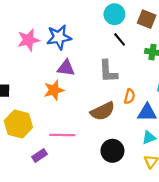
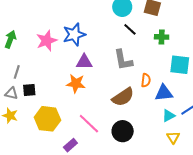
orange star: (54, 90) -> (76, 84), turned 30
pink line: (62, 135) -> (89, 124), turned 50
black circle: (112, 151) -> (123, 131), moved

